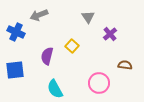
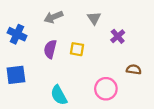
gray arrow: (39, 15) -> (53, 17), moved
yellow square: (72, 46) -> (77, 49), turned -32
purple semicircle: (47, 56) -> (50, 49), moved

